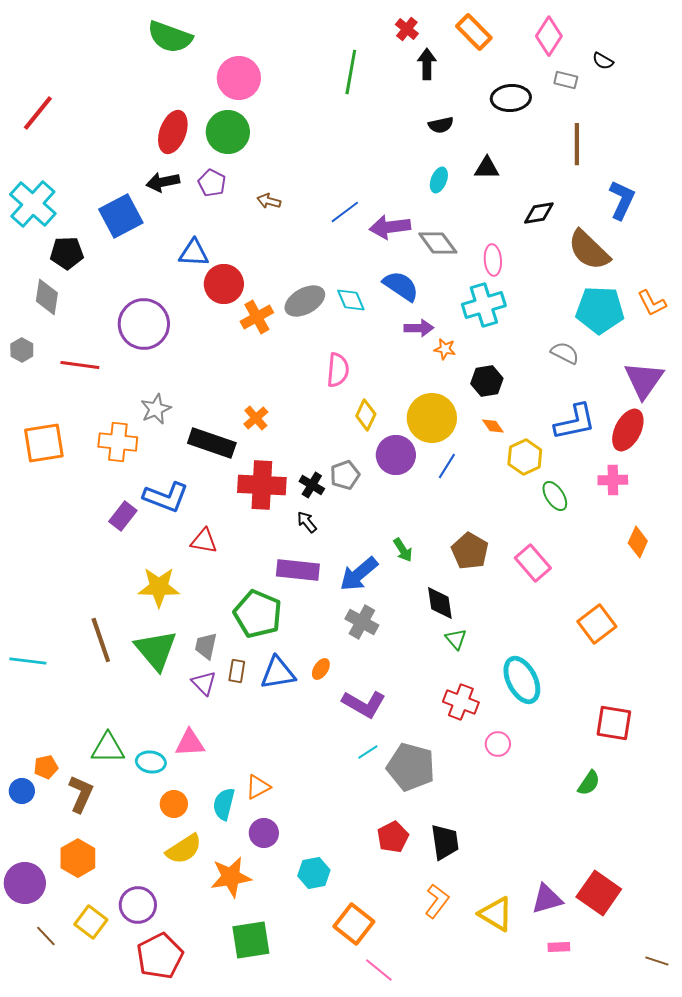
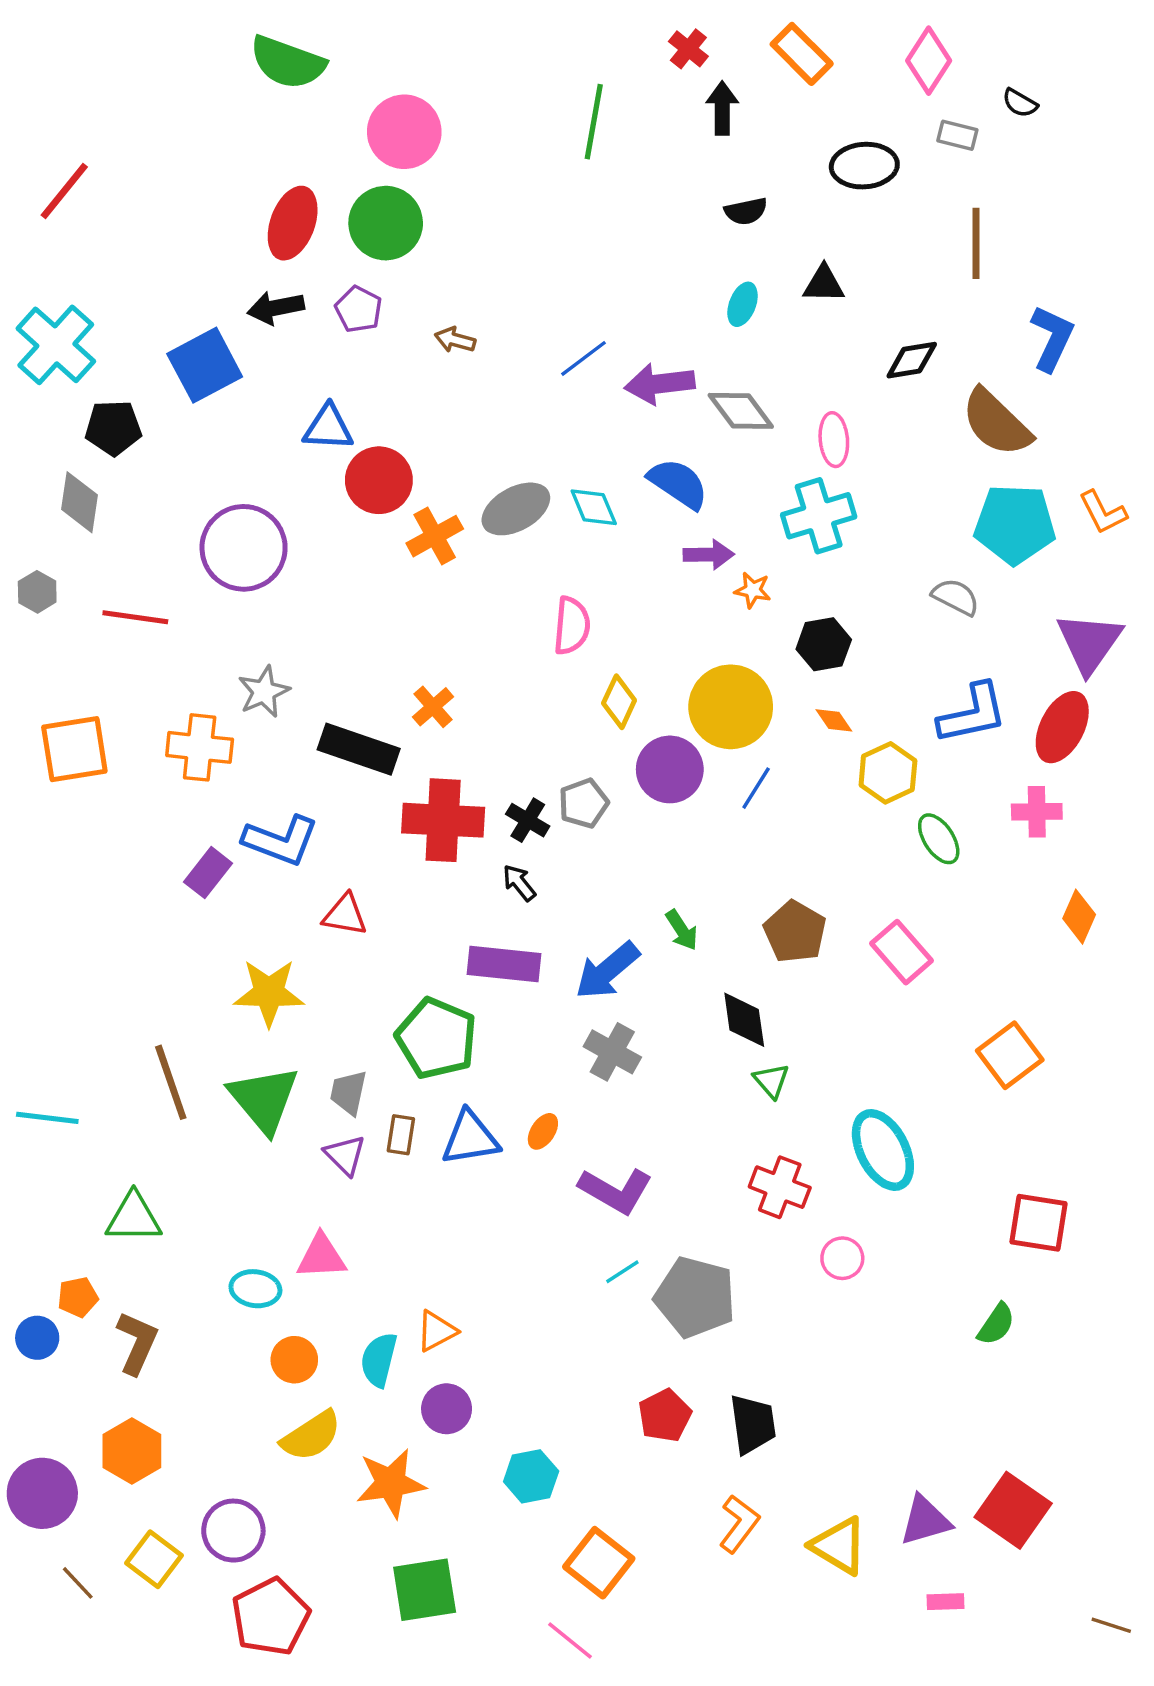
green triangle: (108, 748) -> (134, 1218), moved
pink line: (379, 970) -> (570, 1640), moved

